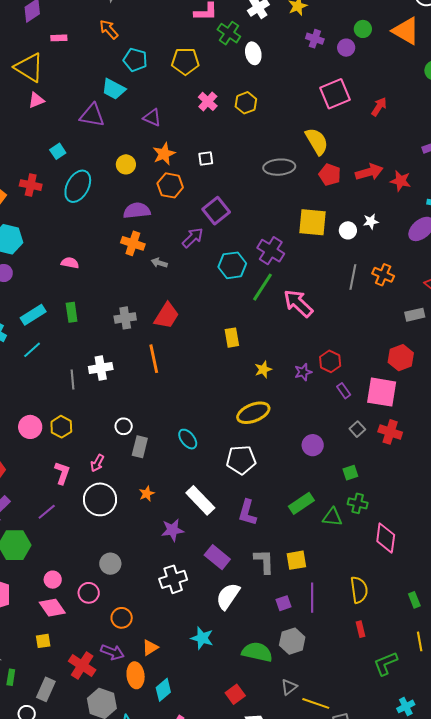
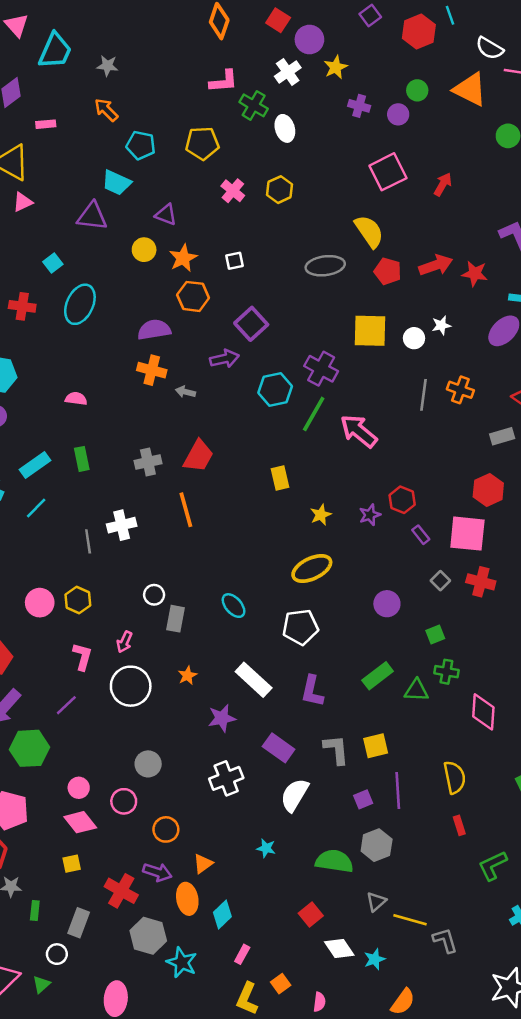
yellow circle: (126, 164) -> (144, 250), moved
purple arrow: (193, 238) -> (224, 359), turned 35
cyan star: (202, 638) -> (266, 848), size x0.7

